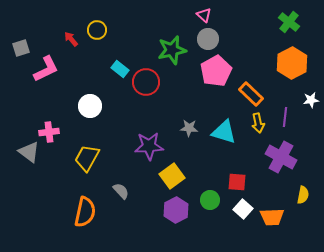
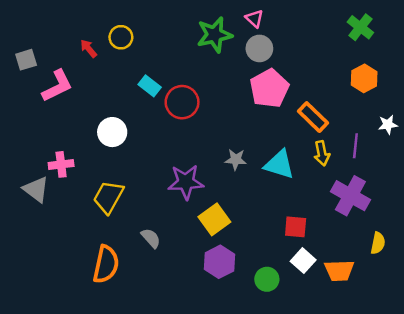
green star: (172, 50) -> (214, 35), moved
orange hexagon: (292, 63) -> (364, 78), size x0.7
green circle: (210, 200) -> (267, 279), moved

